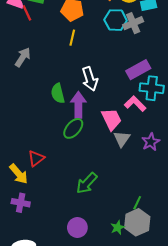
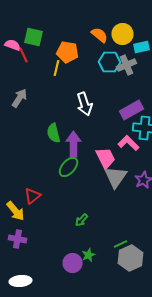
yellow line: (72, 38) -> (56, 68), moved
white arrow: (90, 79) -> (84, 104), moved
gray triangle: (122, 139) -> (116, 177), size x1.4
green arrow: (87, 183) -> (82, 220), size x0.6
green line: (137, 203) -> (120, 244), moved, turned 40
green star: (118, 228) -> (88, 255), moved

